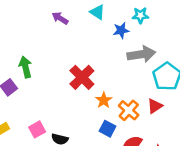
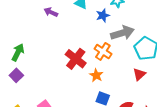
green arrow: (25, 67) -> (18, 52), moved, turned 48
orange cross: (129, 110) -> (103, 51), moved

